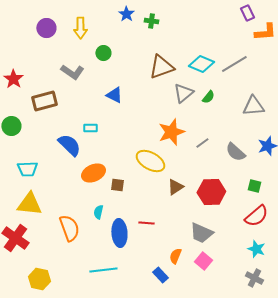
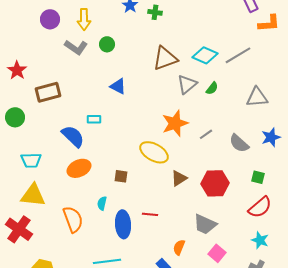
gray L-shape: (72, 72) -> (76, 47), moved
orange ellipse: (93, 173) -> (79, 168), moved
pink square: (203, 261) -> (217, 253), moved

